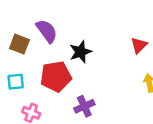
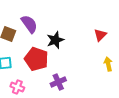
red pentagon: (56, 76) -> (36, 59), turned 30

